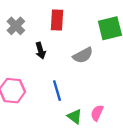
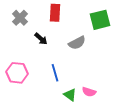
black arrow: (41, 51) -> (41, 39), turned -32
pink semicircle: (97, 113) -> (89, 92), turned -96

